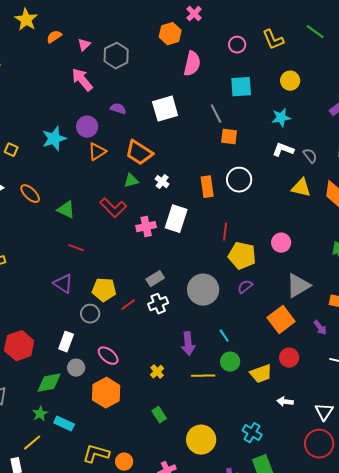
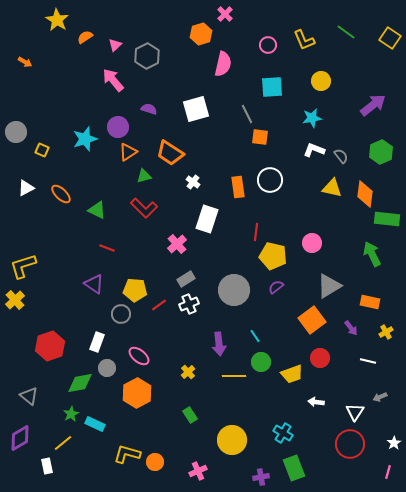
green triangle: (131, 181) -> (144, 176), moved
pink cross: (146, 227) -> (177, 244), moved, turned -30

